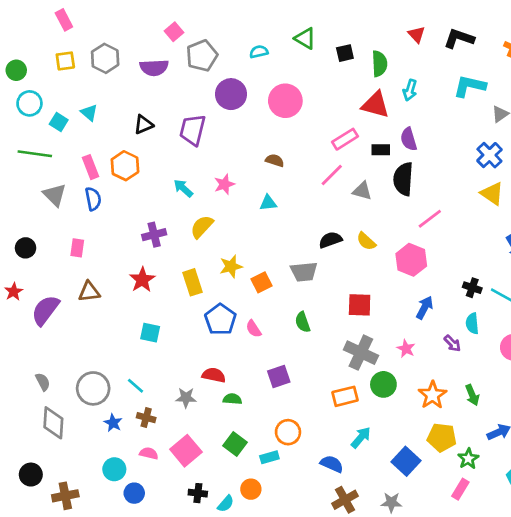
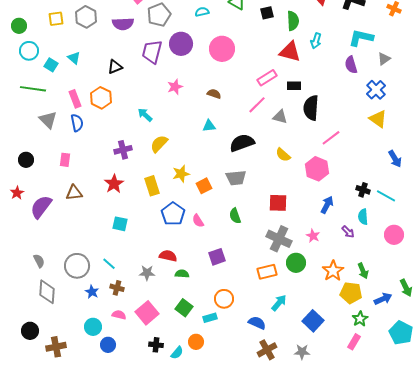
purple trapezoid: (193, 130) -> (152, 52), moved
purple semicircle: (409, 139) -> (351, 65), moved
pink star: (224, 184) -> (175, 87), moved
black semicircle: (330, 240) -> (242, 143), moved, size x1.4
yellow pentagon: (442, 437) -> (351, 293), moved

